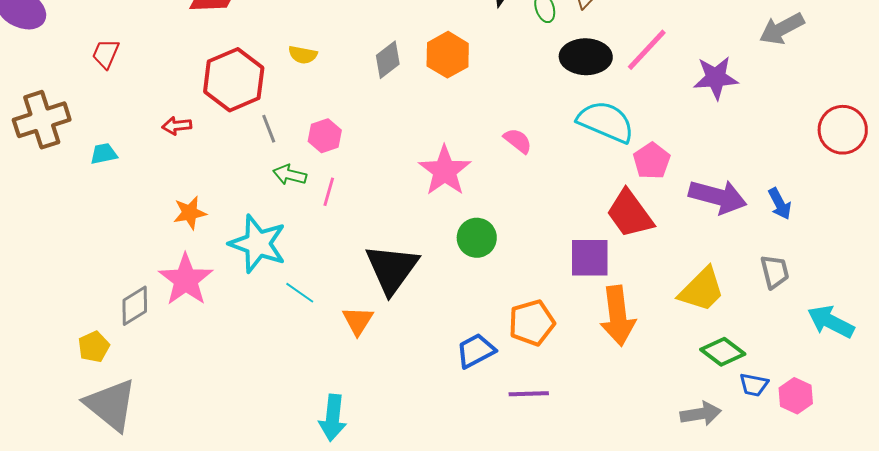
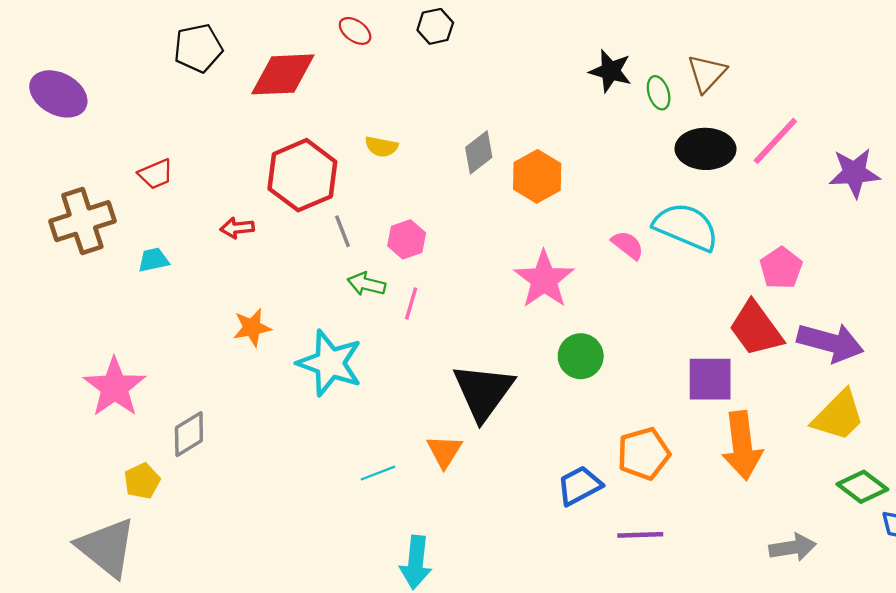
red trapezoid: (106, 54) -> (156, 174), moved, turned -136
orange hexagon: (448, 55) -> (537, 176), moved
cyan semicircle: (606, 122) -> (686, 227), moved
purple arrow: (718, 197) -> (830, 342), moved
pink star: (186, 280) -> (115, 387), moved
cyan line: (300, 293) -> (378, 473), moved, turned -56
gray triangle: (111, 405) -> (107, 547), moved
gray arrow: (701, 414) -> (793, 547), moved

